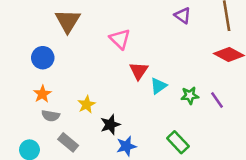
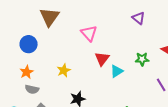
green star: (190, 95) -> (142, 59), moved
yellow star: (87, 104) -> (64, 70), moved

